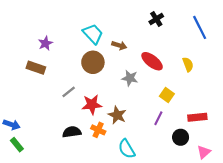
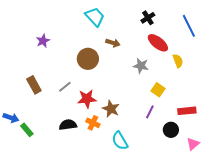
cyan trapezoid: (93, 34) -> (95, 17), moved
red ellipse: (152, 61) -> (158, 43), moved
brown rectangle: (36, 68) -> (34, 85), moved, turned 42
gray star: (130, 78) -> (141, 66), moved
green rectangle: (17, 145) -> (27, 130), moved

